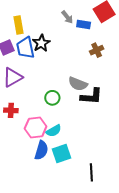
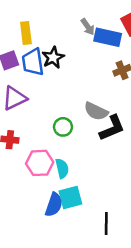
blue rectangle: (84, 25) -> (108, 37), size x1.5
black L-shape: (91, 96) -> (112, 128), turned -30
cyan semicircle: (54, 131) -> (62, 168), turned -77
blue semicircle: (41, 150) -> (54, 205), moved

